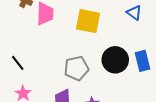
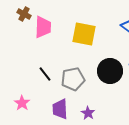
black line: (18, 63) -> (45, 74), moved

